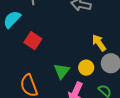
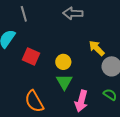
yellow circle: (86, 68) -> (63, 62), moved

